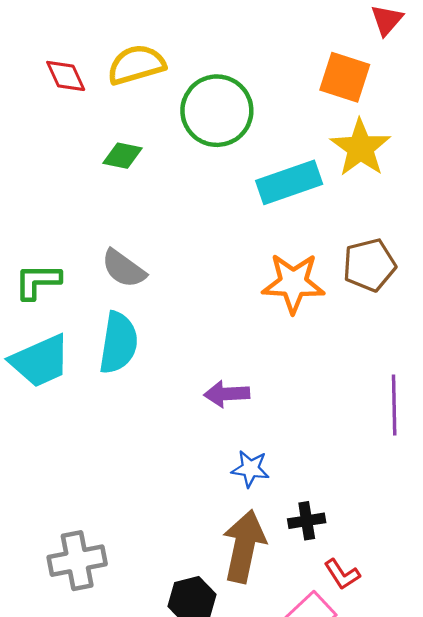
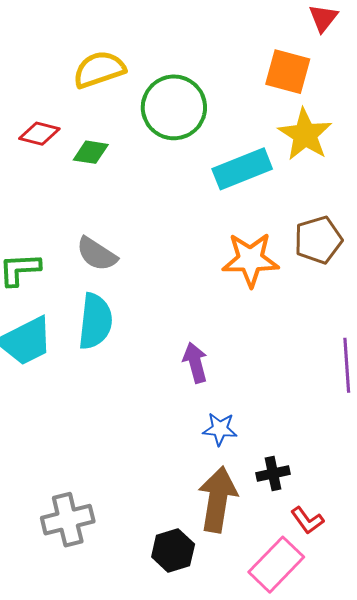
red diamond: (66, 76) -> (39, 134), moved, turned -48
purple arrow: (227, 394) -> (195, 363), turned 81

